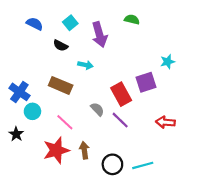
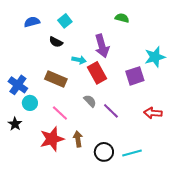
blue semicircle: (35, 24) -> (32, 22), turned -42
purple arrow: (99, 35) -> (102, 46), moved
cyan star: (168, 62) -> (155, 57), size x1.5
red rectangle: (121, 94) -> (97, 73), moved

